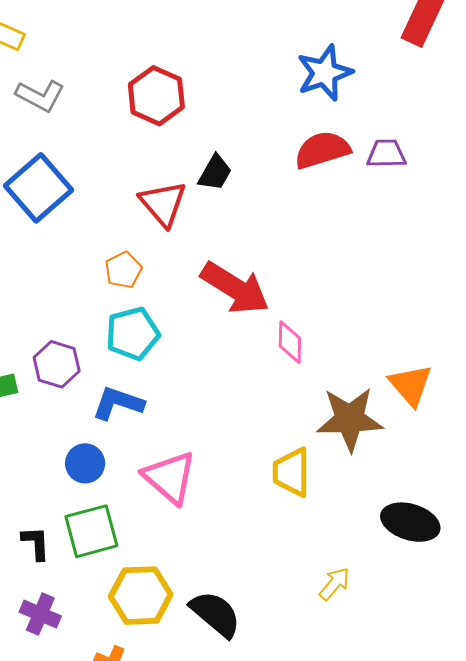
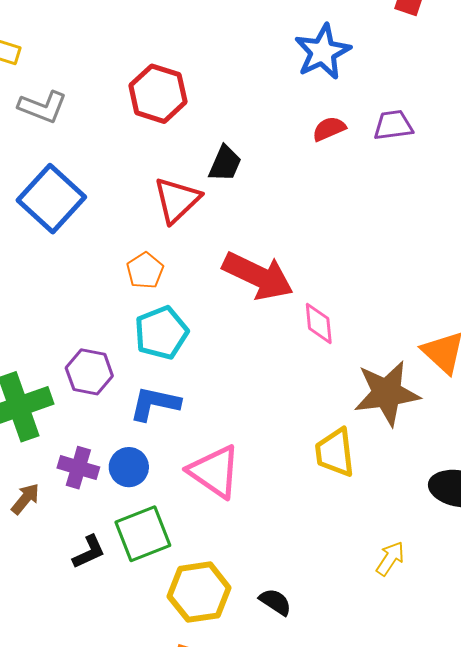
red semicircle: (322, 150) -> (329, 129), size x0.6
red triangle: (163, 204) -> (177, 200), turned 34
black L-shape: (36, 543) -> (89, 552), turned 75
purple cross: (40, 614) -> (78, 468), moved
black semicircle: (215, 614) -> (275, 602), size x0.6

